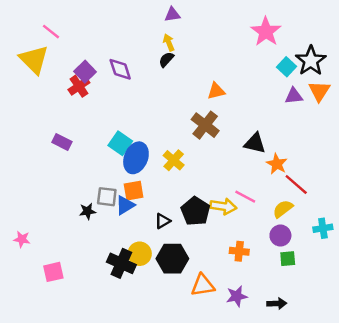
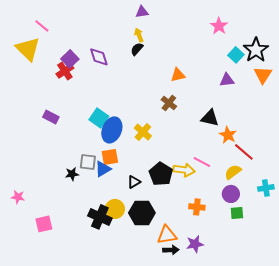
pink star: (266, 32) -> (219, 26), size x0.7
purple triangle: (294, 96) -> (227, 80), moved
brown cross: (205, 125) -> (169, 103), size x0.7
black arrow: (277, 304) -> (171, 250), moved

